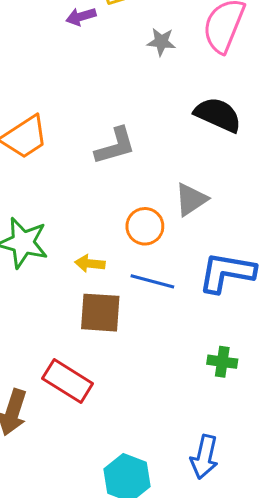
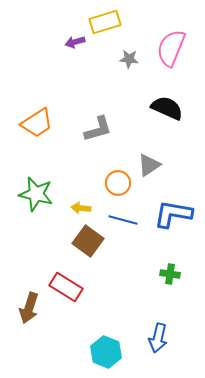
brown square: (100, 313) -> (88, 241), turned 32

